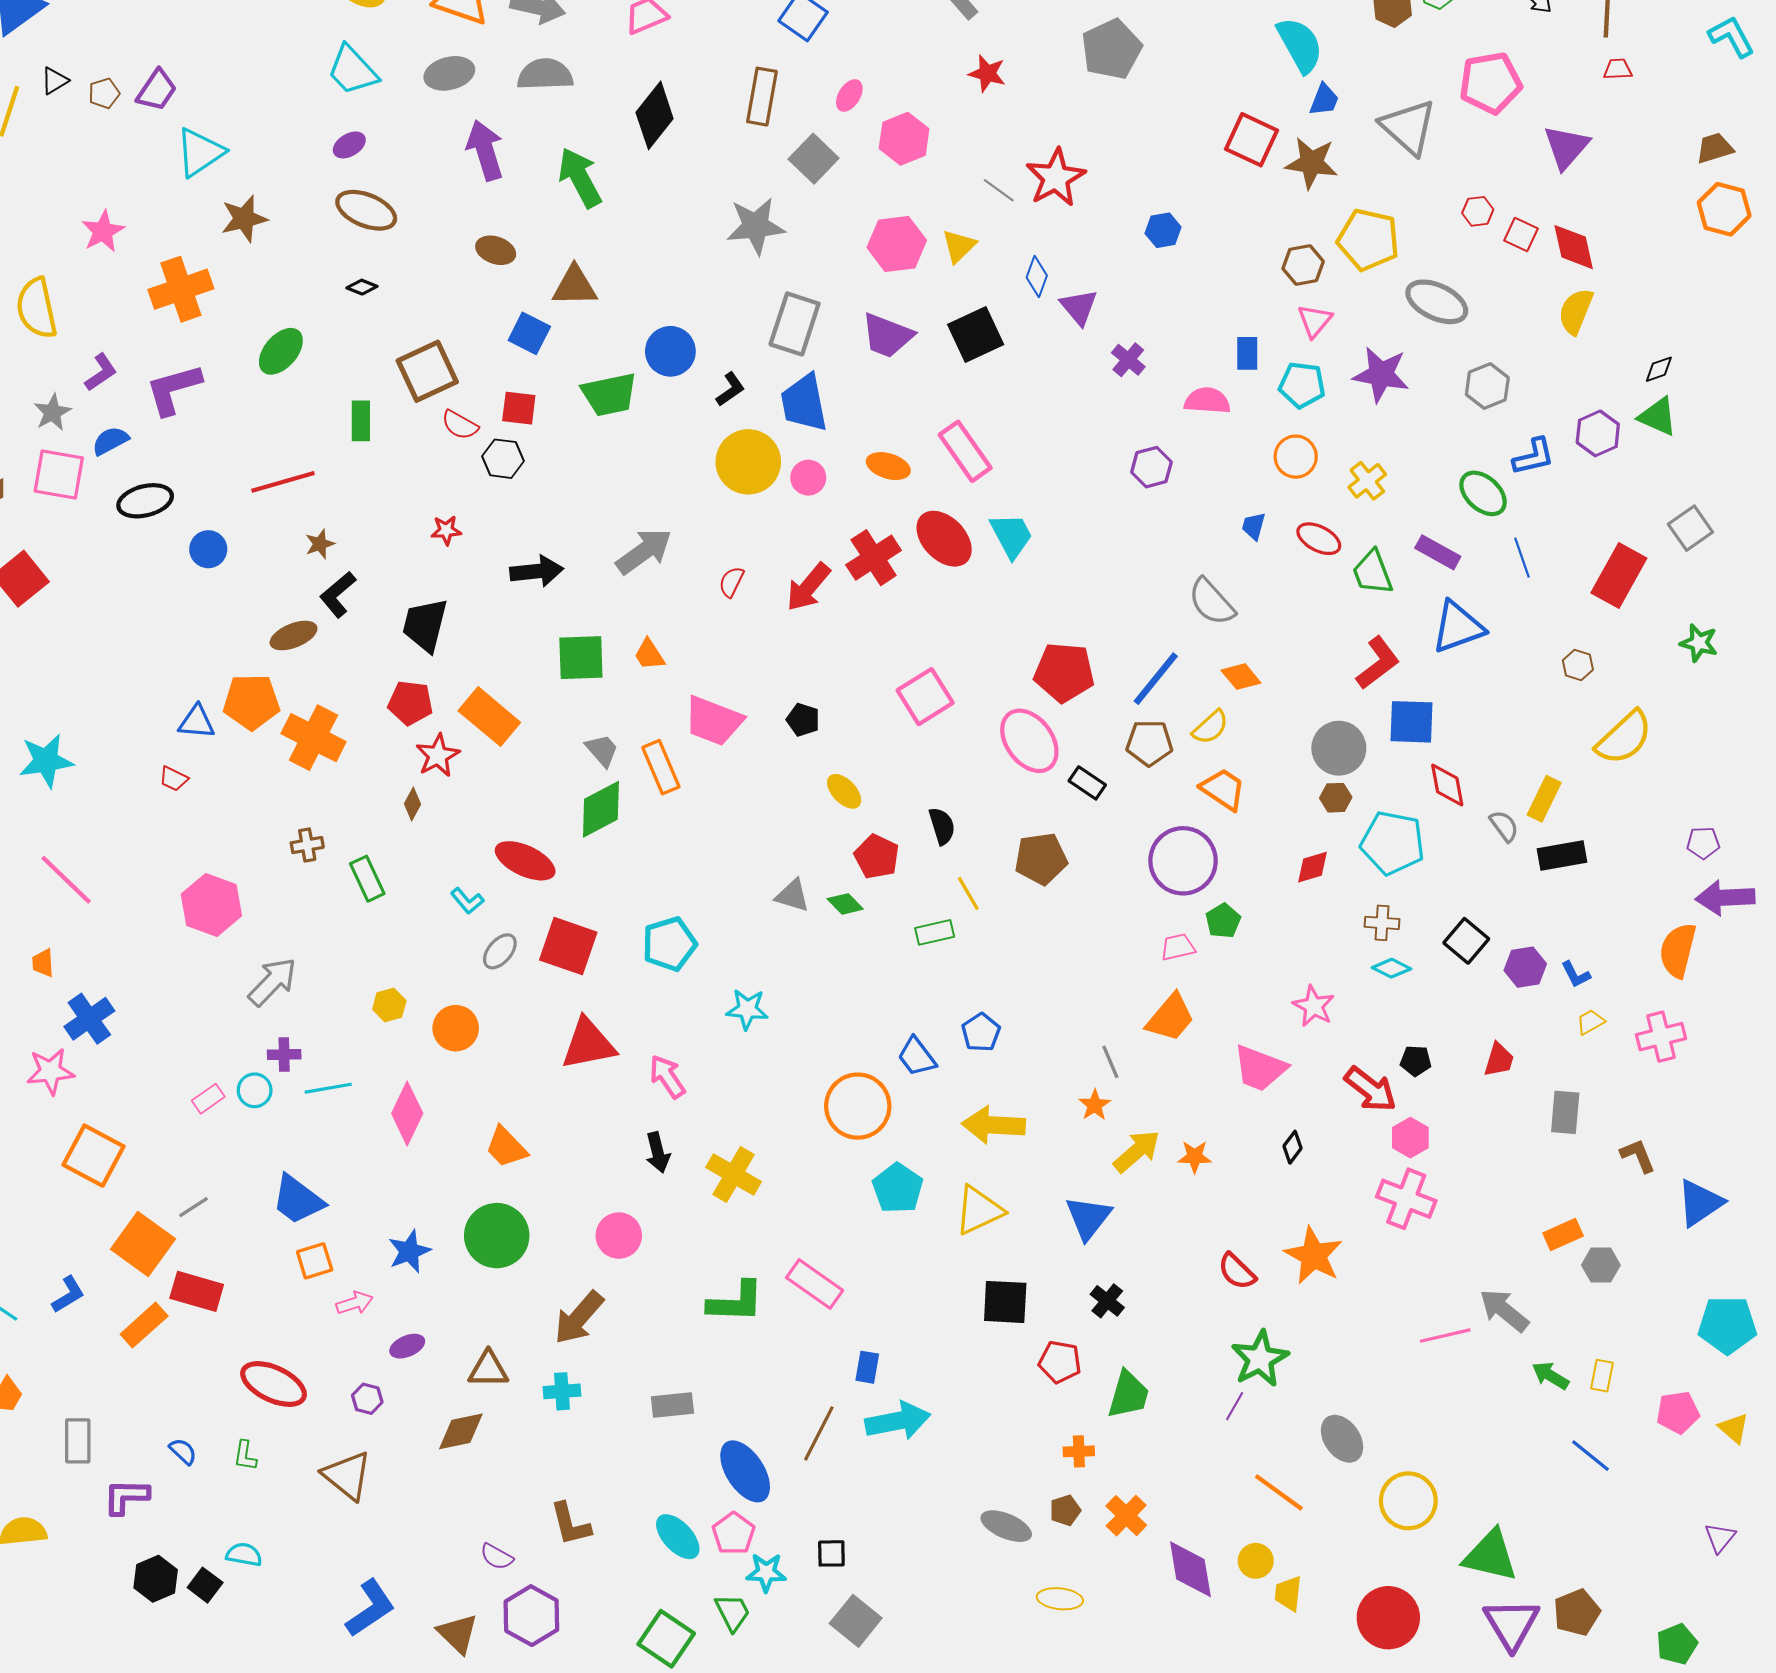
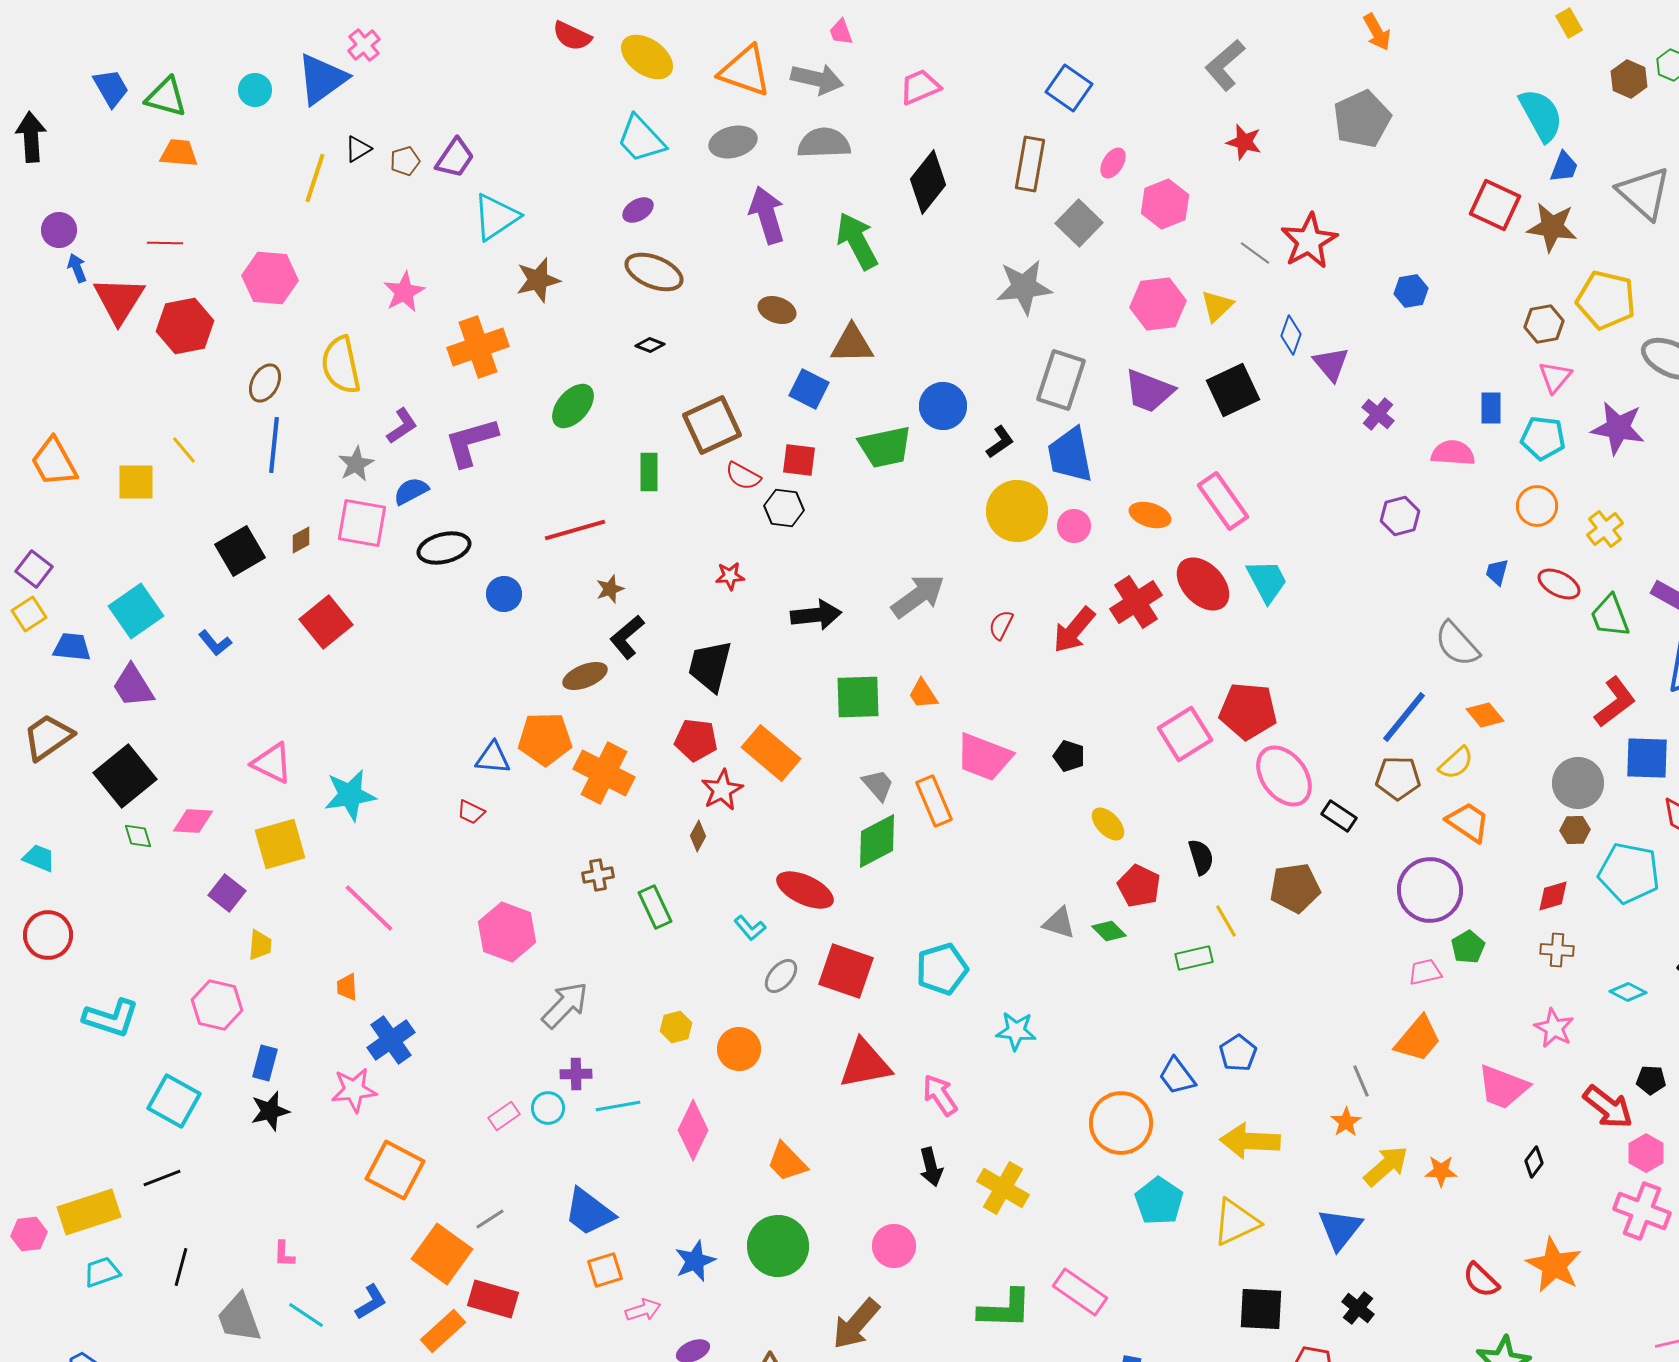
red pentagon: (1064, 672) -> (1248, 711), moved
brown cross: (1382, 923) -> (1557, 950), moved

